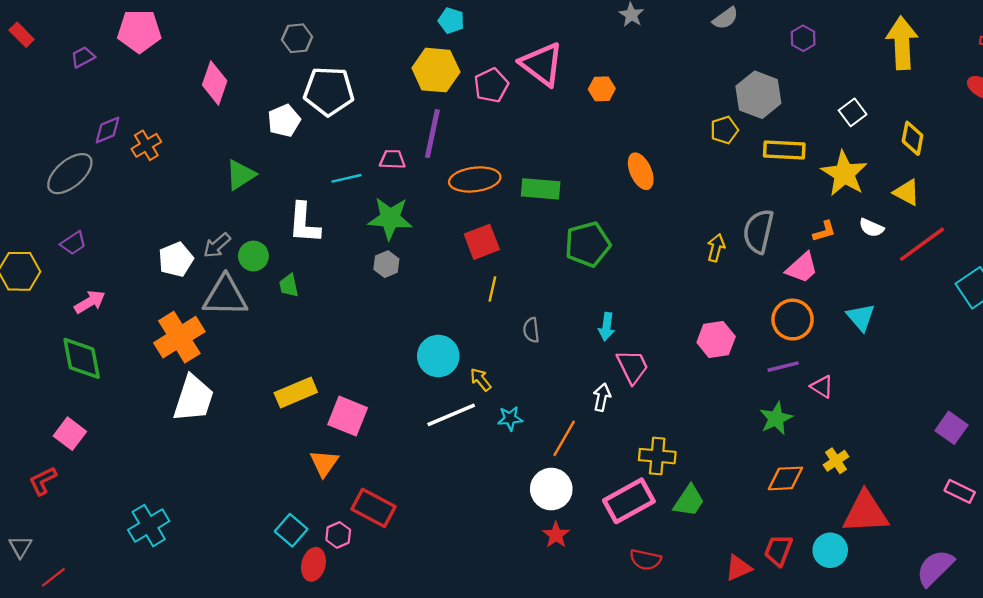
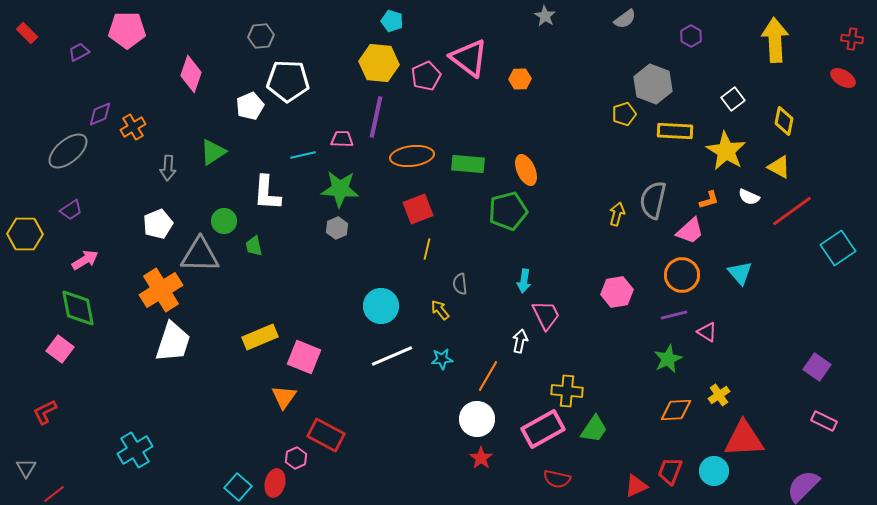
orange ellipse: (641, 171) -> (526, 170), moved
gray arrow: (217, 245) -> (168, 168), moved, turned -45
yellow arrow: (481, 380) -> (440, 310), moved
pink square: (70, 434) -> (60, 349), moved
cyan square: (291, 530) -> (238, 487), moved

